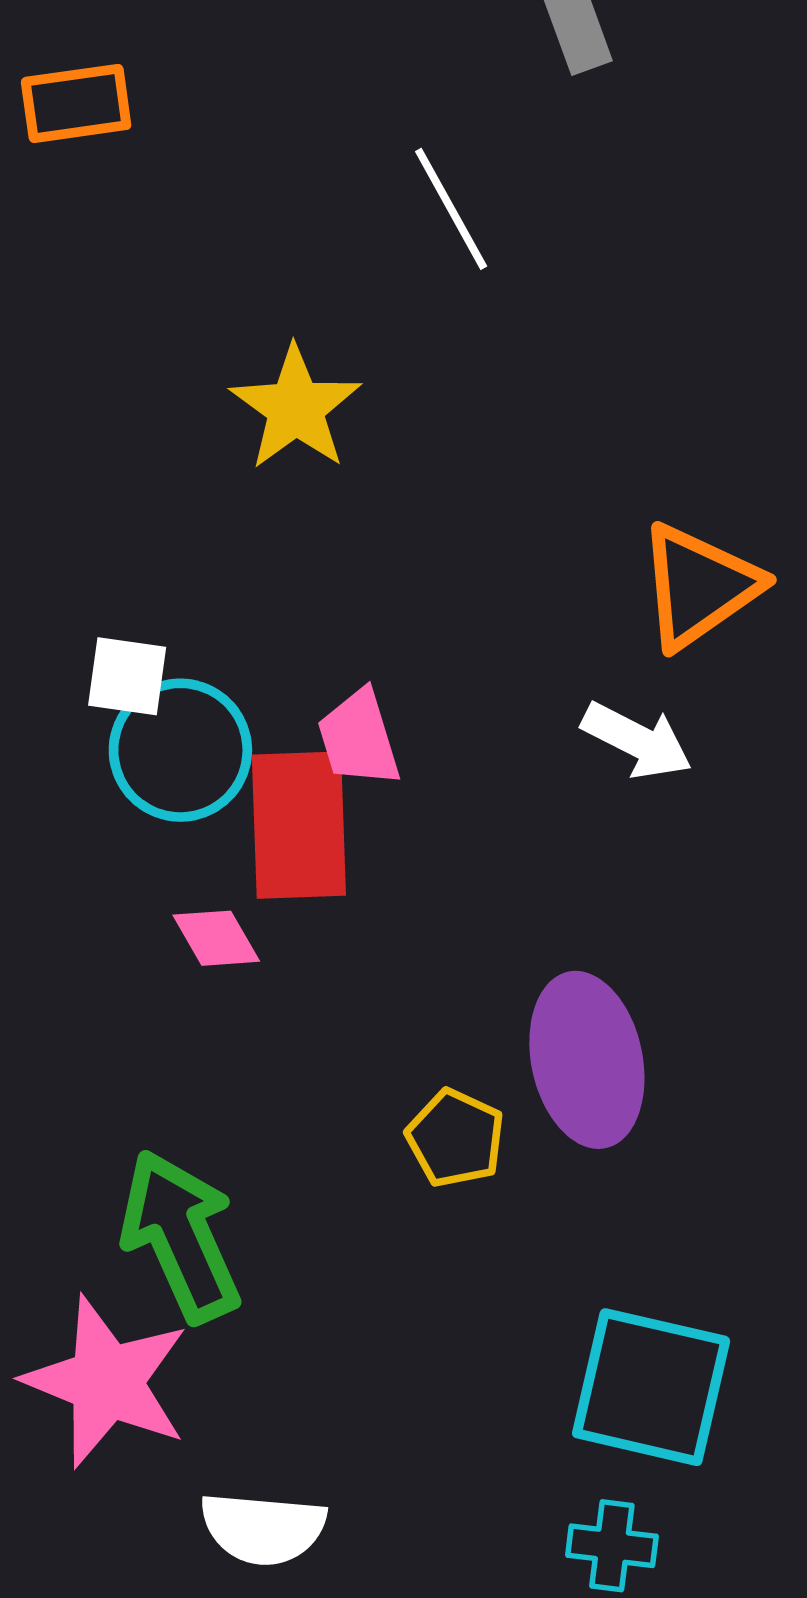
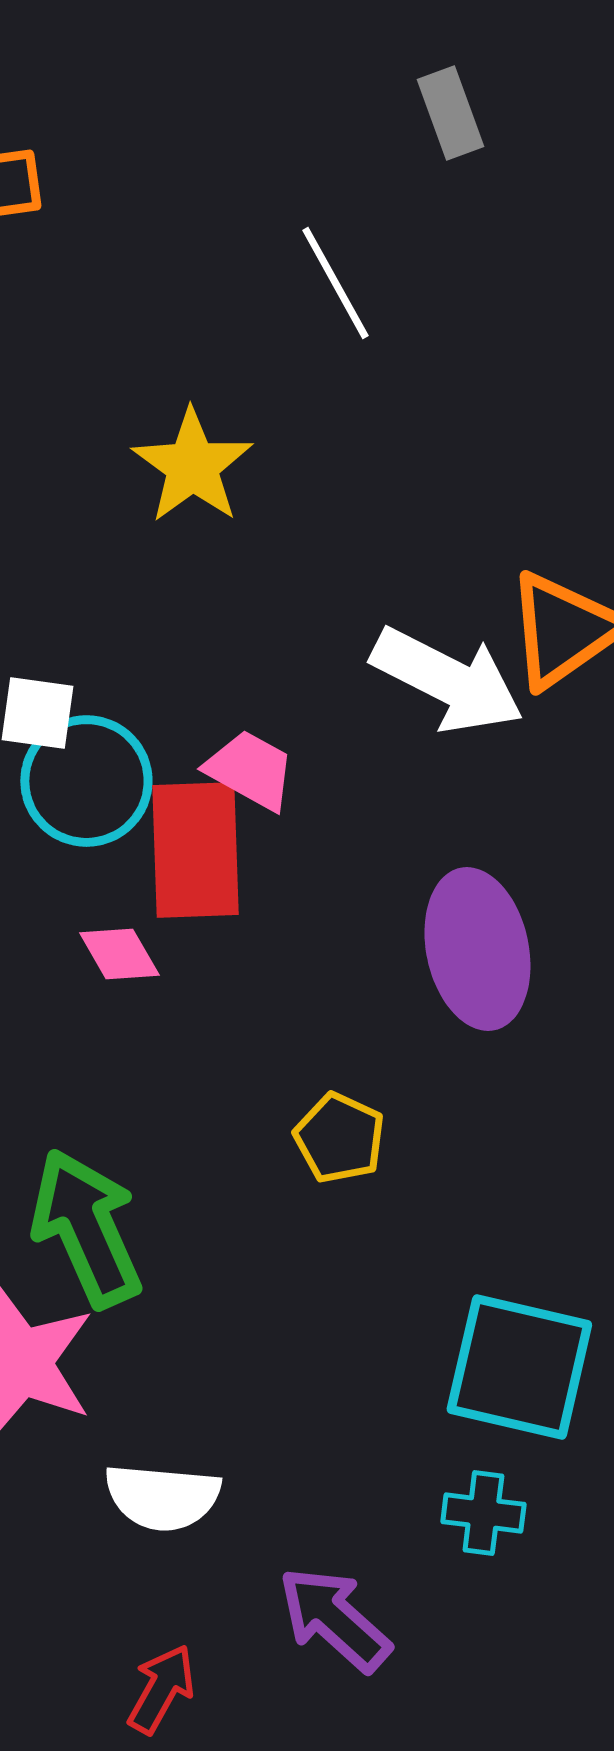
pink trapezoid: (359, 738) -> (250, 770), turned 136
white arrow: (637, 740) -> (447, 680), moved, size x1.5
purple ellipse: (587, 1060) -> (477, 949), moved

